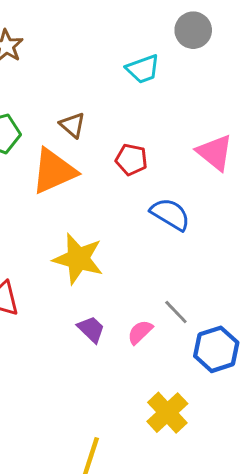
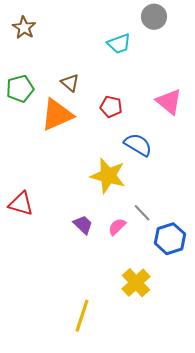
yellow star: (78, 259) -> (108, 176), moved

